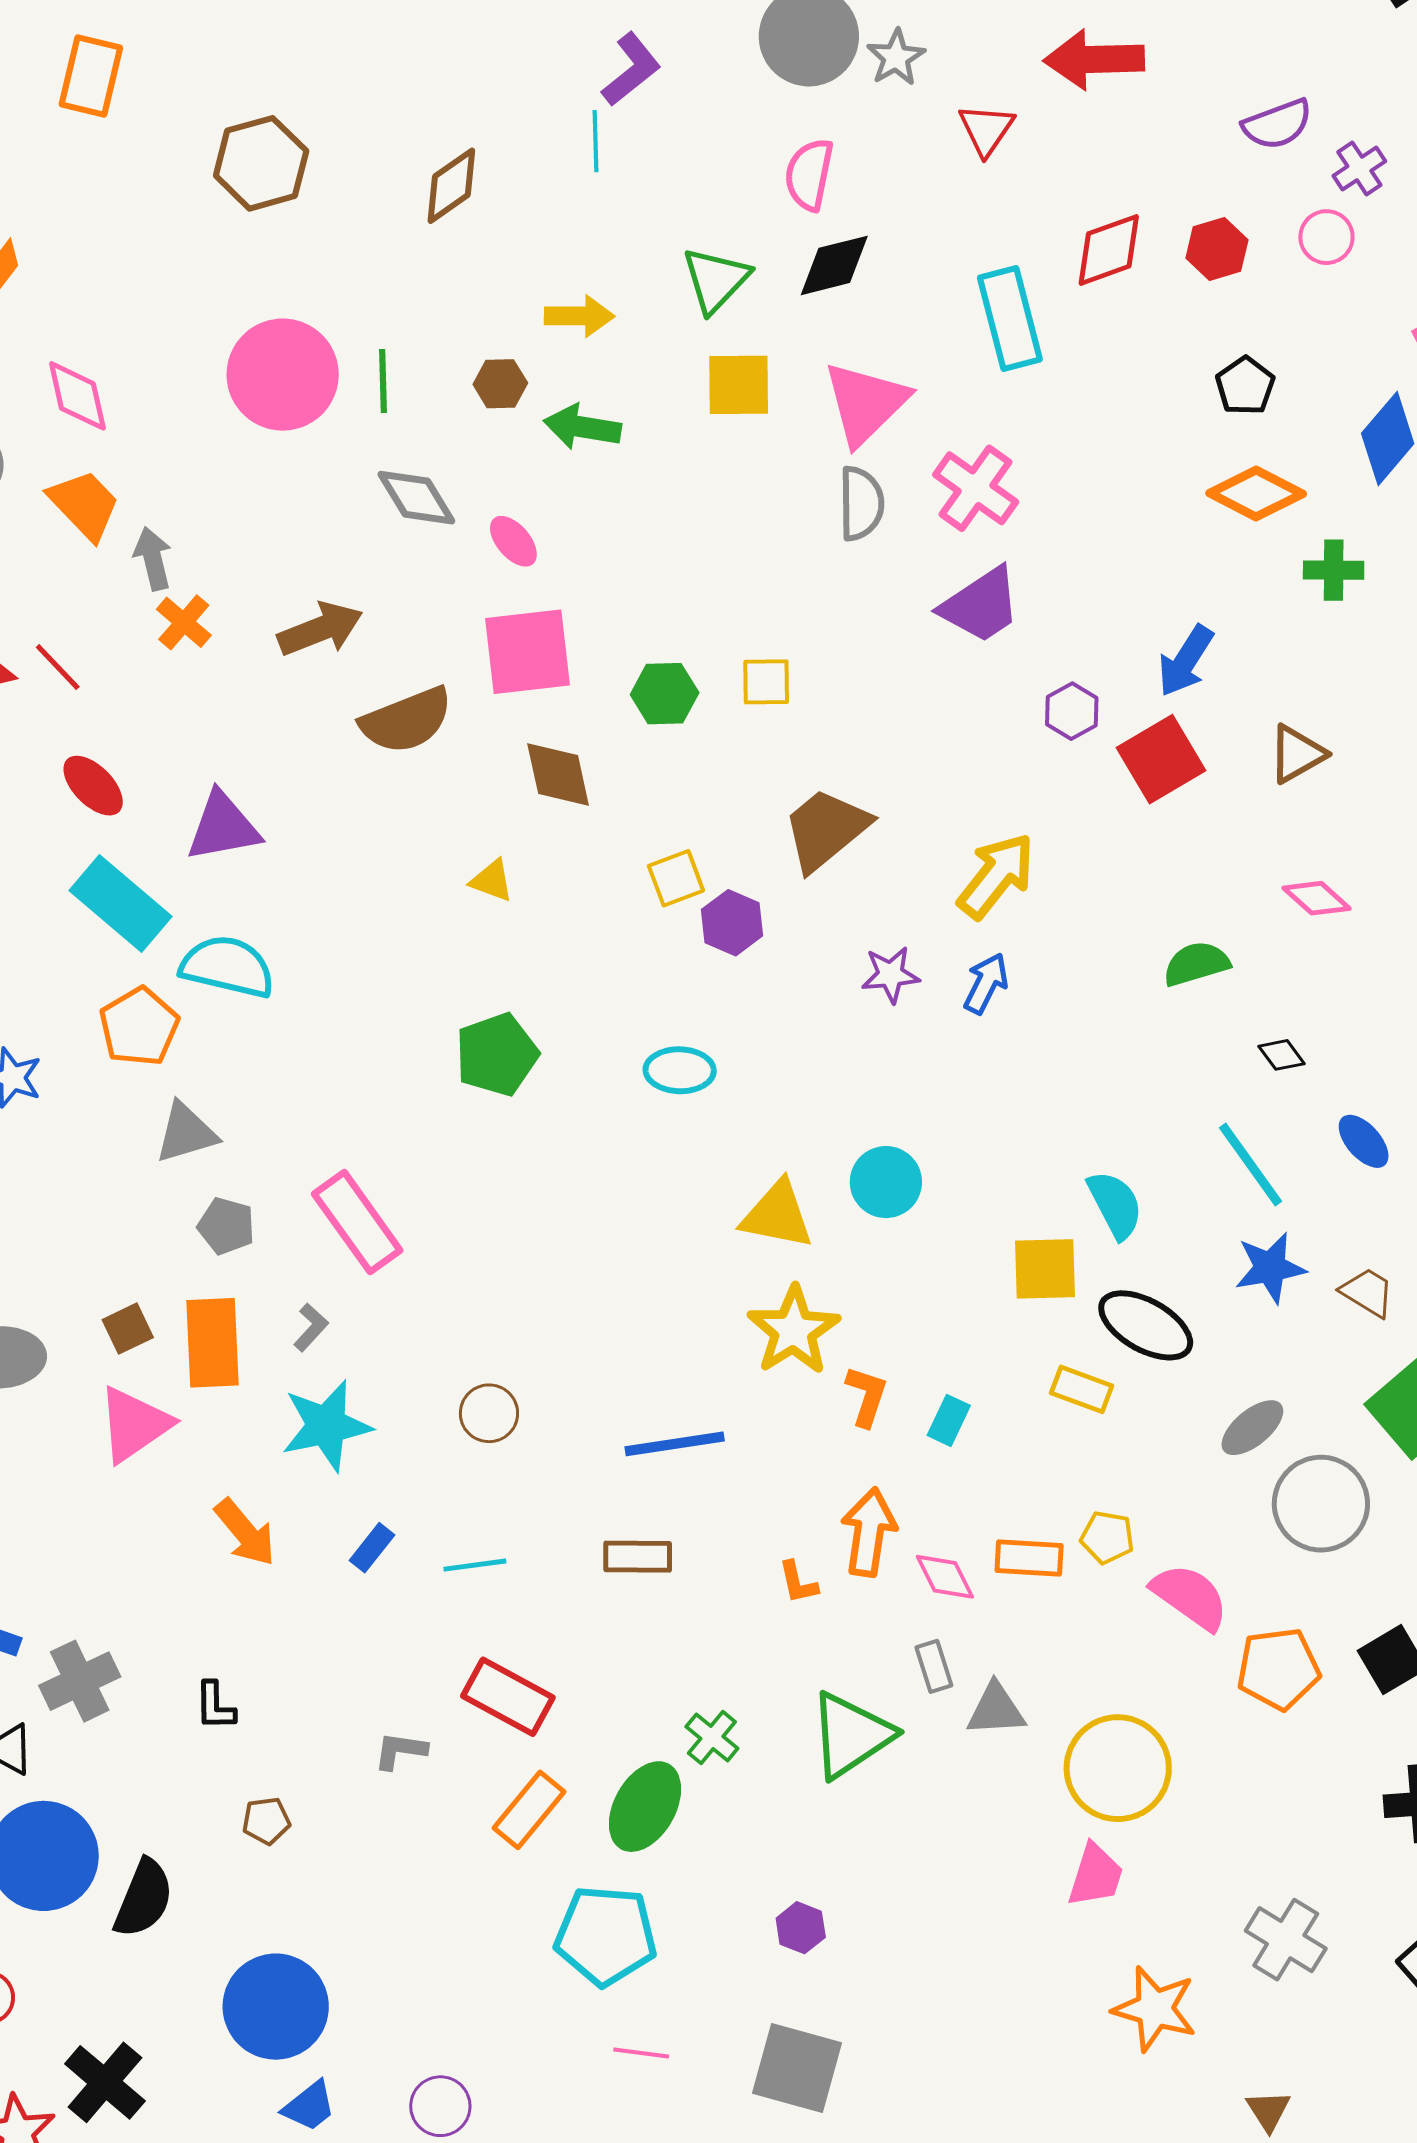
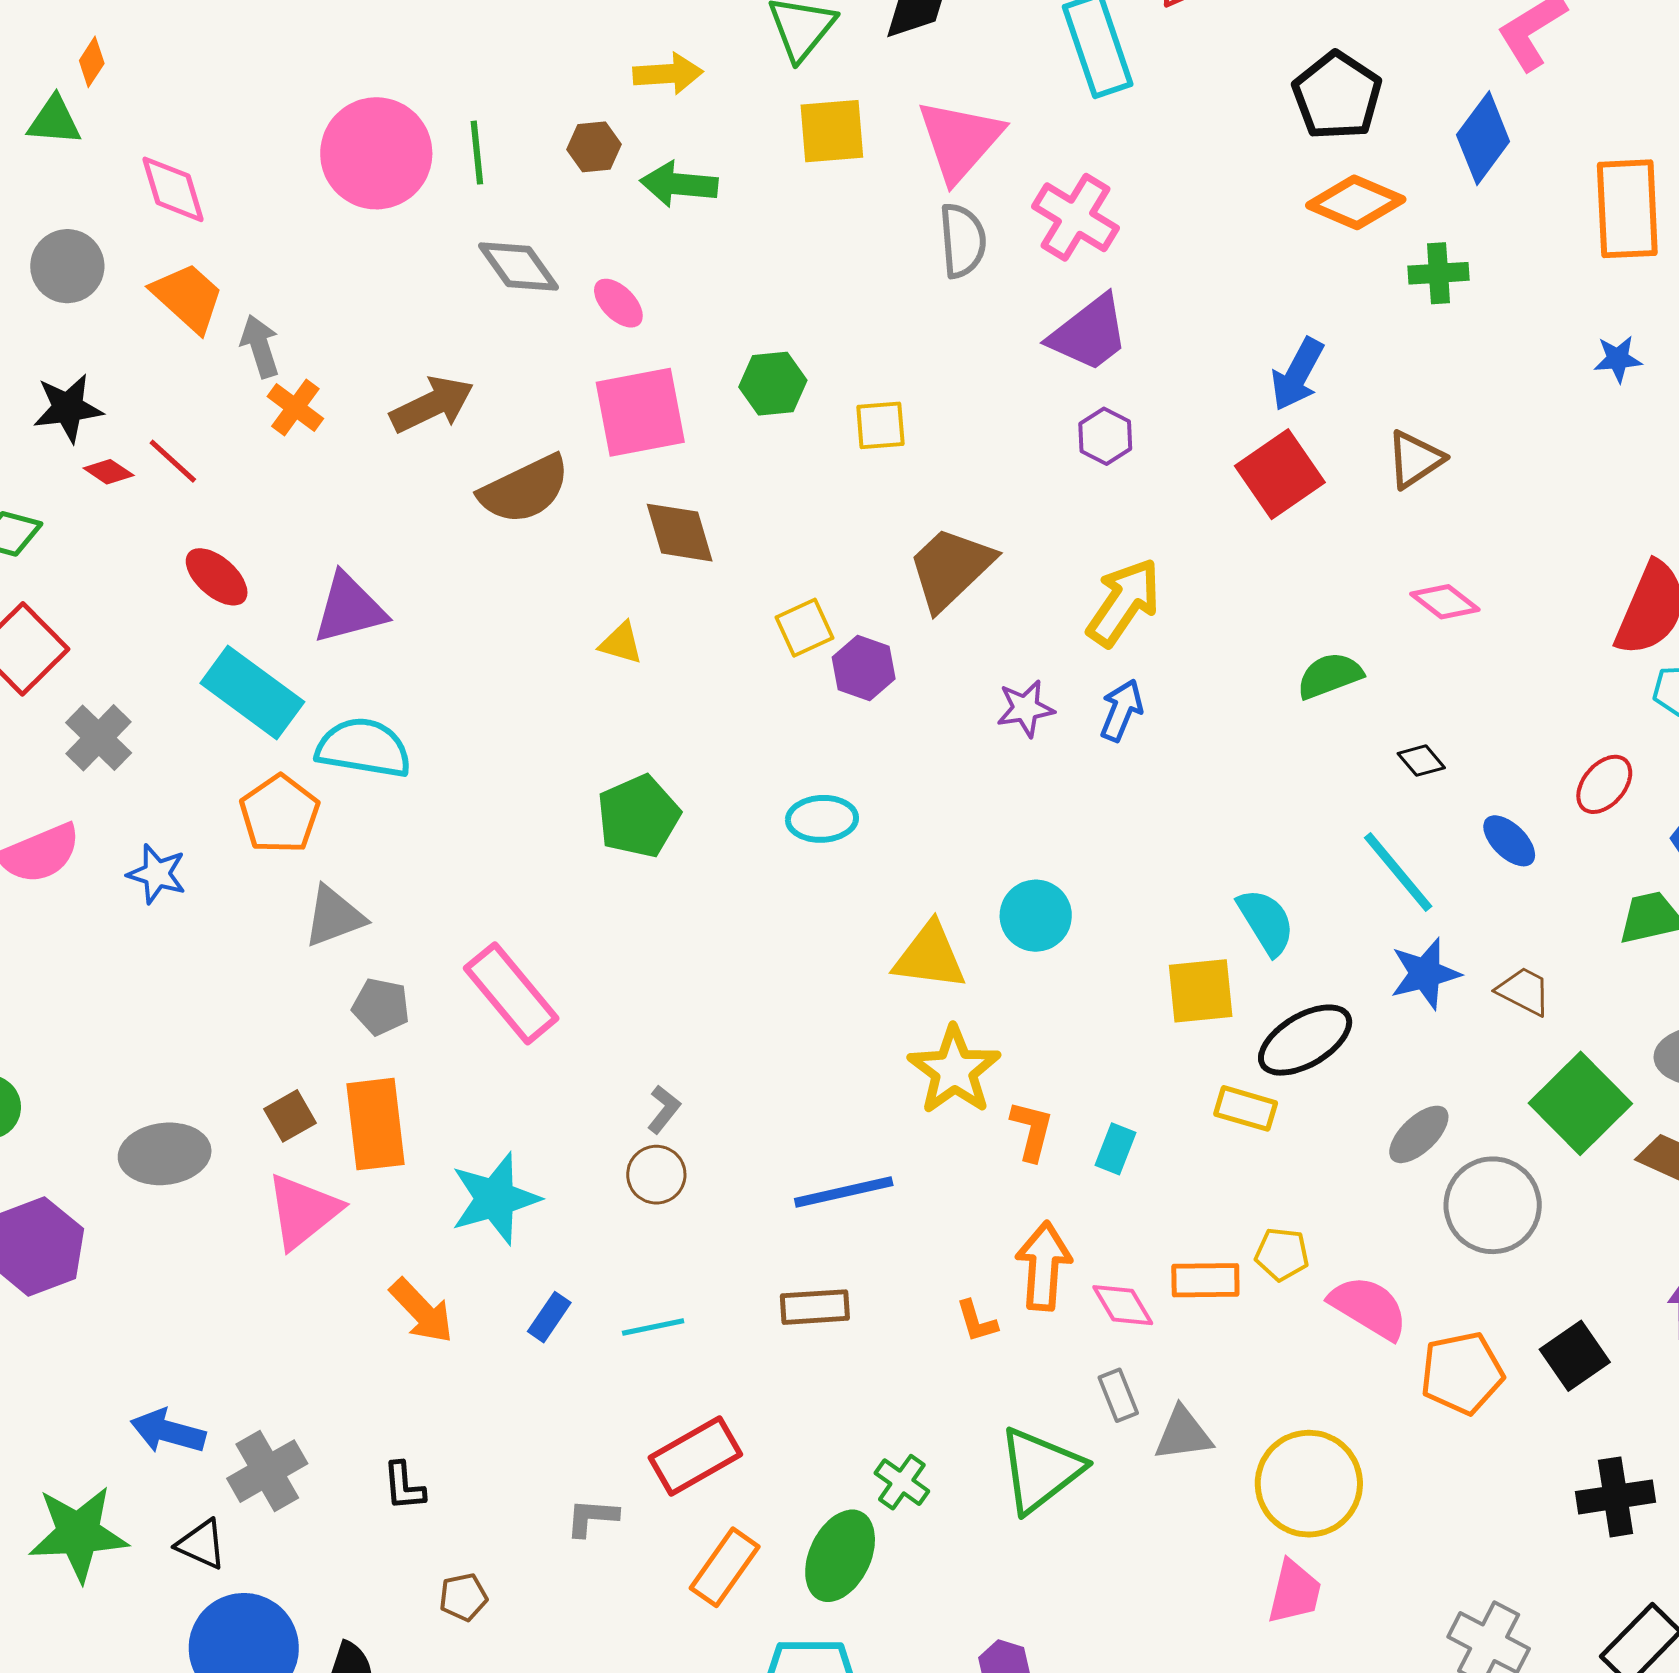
black pentagon: (1245, 386) -> (1337, 96), size x1.5
green hexagon: (665, 694) -> (773, 384), moved
purple hexagon: (1072, 711) -> (1105, 436), moved
black ellipse: (1146, 1325) -> (1305, 1040), turned -56
gray L-shape: (311, 1327) -> (664, 1109), moved
red rectangle: (508, 1697) -> (695, 1456), turned -54

